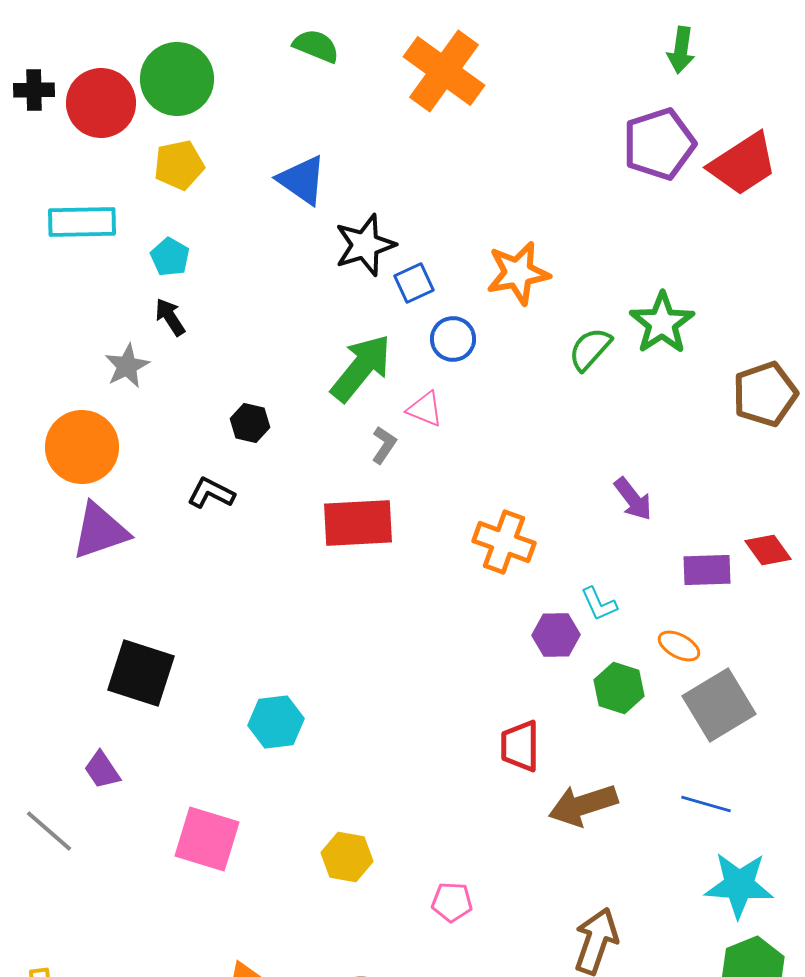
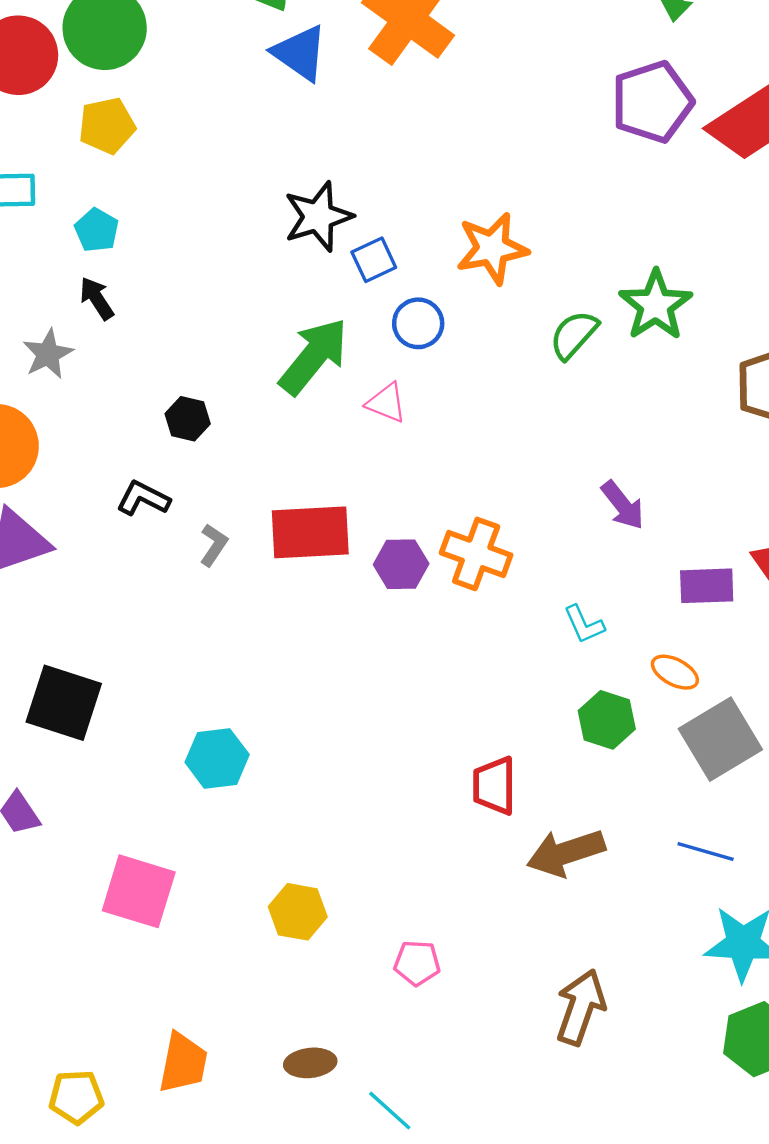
blue triangle: (302, 180) -> (300, 53), moved
gray L-shape: (384, 445) -> (214, 545), moved
purple hexagon: (556, 635) -> (401, 564), moved

